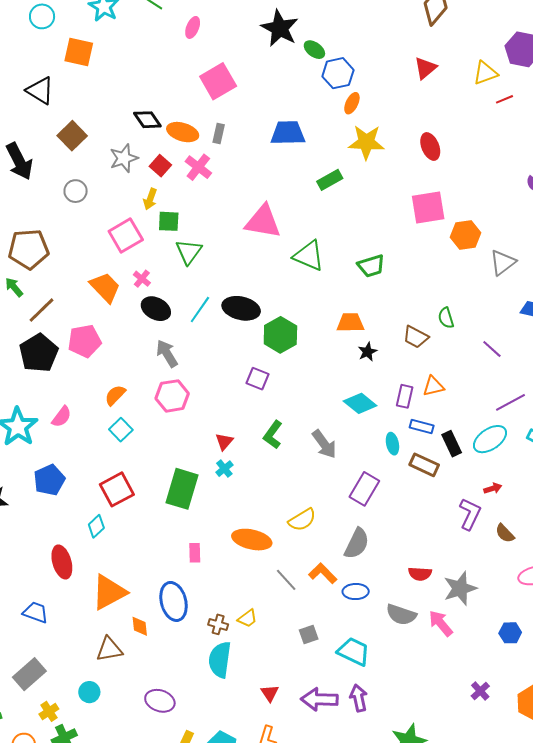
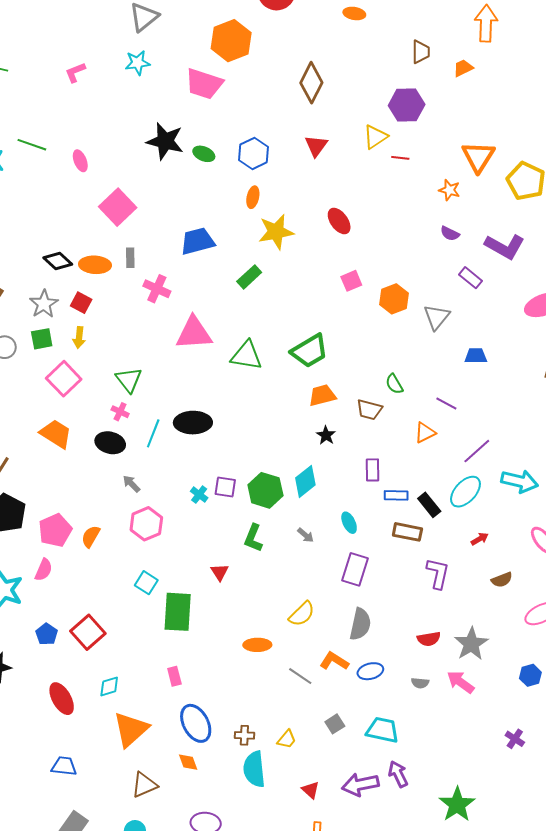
pink ellipse: (193, 27) -> (80, 161), turned -30
blue hexagon: (338, 73) -> (253, 153), moved
red line: (505, 99) -> (400, 158), turned 42
pink cross: (198, 167) -> (157, 289), moved
pink square: (428, 207) -> (351, 281), size x0.6
green square: (169, 221) -> (42, 339), moved
green trapezoid: (371, 266) -> (310, 351), size x1.4
pink cross: (142, 279) -> (120, 412), moved
orange trapezoid: (350, 323) -> (322, 395), moved
green hexagon: (280, 335) -> (265, 490), moved
pink pentagon: (85, 341) -> (55, 530), moved
gray arrow: (167, 353) -> (131, 484), size x0.7
orange triangle: (433, 386) -> (425, 433), moved
cyan diamond: (360, 403) -> (305, 481), moved, turned -64
cyan square: (121, 430) -> (146, 583), moved
red triangle: (224, 441) -> (220, 572), moved
gray arrow: (324, 444) -> (306, 535), size x0.6
cyan ellipse: (392, 444) -> (349, 523), moved
cyan cross: (224, 469) -> (199, 495), moved
blue pentagon: (49, 480) -> (47, 634), size x0.7
red square: (117, 489) -> (88, 632), moved
purple L-shape: (470, 514) -> (438, 573), moved
cyan diamond: (96, 526) -> (109, 686), moved, turned 40
brown semicircle: (505, 533) -> (502, 580), turned -55
orange ellipse: (252, 540) -> (257, 645), size x0.7
pink rectangle: (195, 553) -> (174, 676), moved
red ellipse: (62, 562) -> (62, 699), moved
gray semicircle: (401, 615) -> (420, 683), size x0.6
yellow trapezoid: (248, 618) -> (287, 739), moved
orange diamond: (140, 626) -> (188, 762), moved

